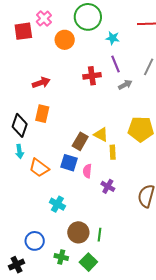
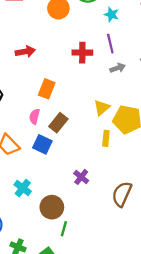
orange rectangle: (42, 114) -> (47, 89), moved
yellow triangle: (101, 135) -> (102, 108), moved, turned 42
yellow rectangle: (113, 152) -> (106, 138), moved
pink semicircle: (87, 171) -> (34, 117), moved
brown circle: (78, 232) -> (52, 207), moved

